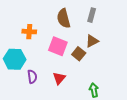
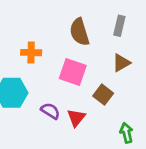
brown square: (79, 54) -> (103, 95), moved
purple semicircle: (32, 77) -> (50, 111), moved, turned -48

